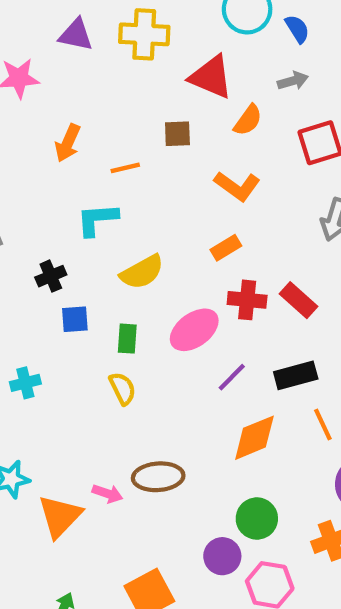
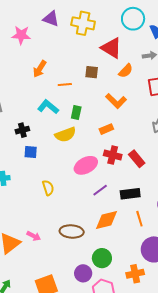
cyan L-shape: (97, 219) -> (48, 107), turned 35
green rectangle: (127, 339) -> (76, 112), moved
brown ellipse: (158, 477) -> (72, 231), moved

